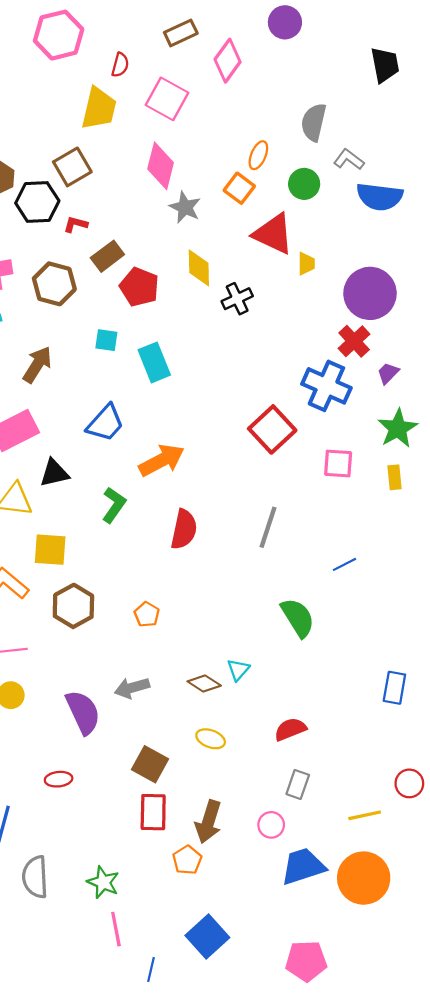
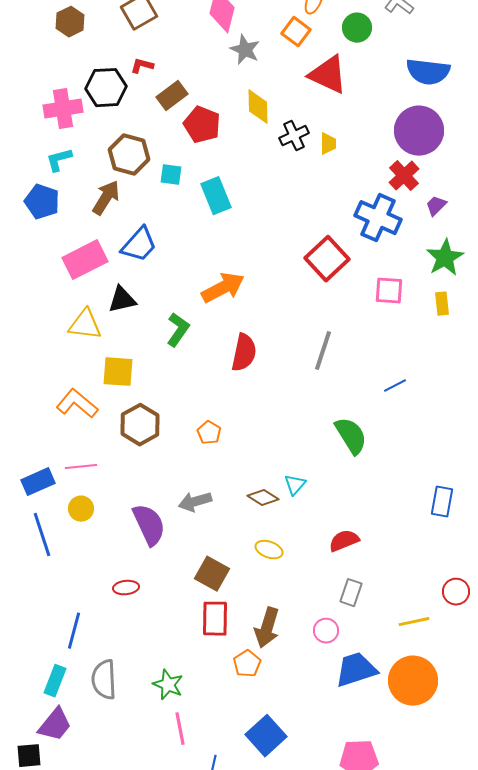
blue semicircle: (380, 197) -> (428, 72), moved
black hexagon: (37, 202) -> (106, 88), moved
yellow trapezoid: (306, 264) -> (328, 144), moved
brown hexagon: (54, 284) -> (129, 155), moved
blue trapezoid: (105, 423) -> (139, 245), moved

